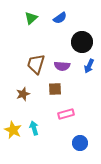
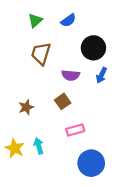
brown trapezoid: (36, 64) -> (41, 54), moved
brown square: (55, 89) -> (63, 101), turned -32
blue circle: (80, 143) -> (91, 163), size x1.5

